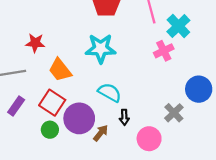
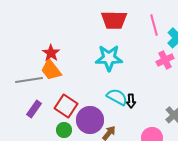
red star: (35, 43) -> (51, 53), turned 30
orange trapezoid: (60, 70) -> (51, 70), moved
black arrow: (124, 117) -> (131, 101), moved

